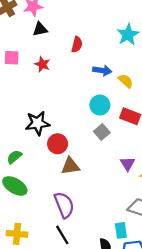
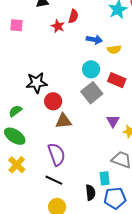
red star: (42, 64) -> (58, 26), moved
yellow semicircle: (126, 81) -> (114, 49), turned 128
gray square: (102, 132) -> (92, 93), size x1.5
yellow cross: (17, 234) -> (17, 165), moved, turned 36
black line: (62, 235) -> (54, 180), turned -36

